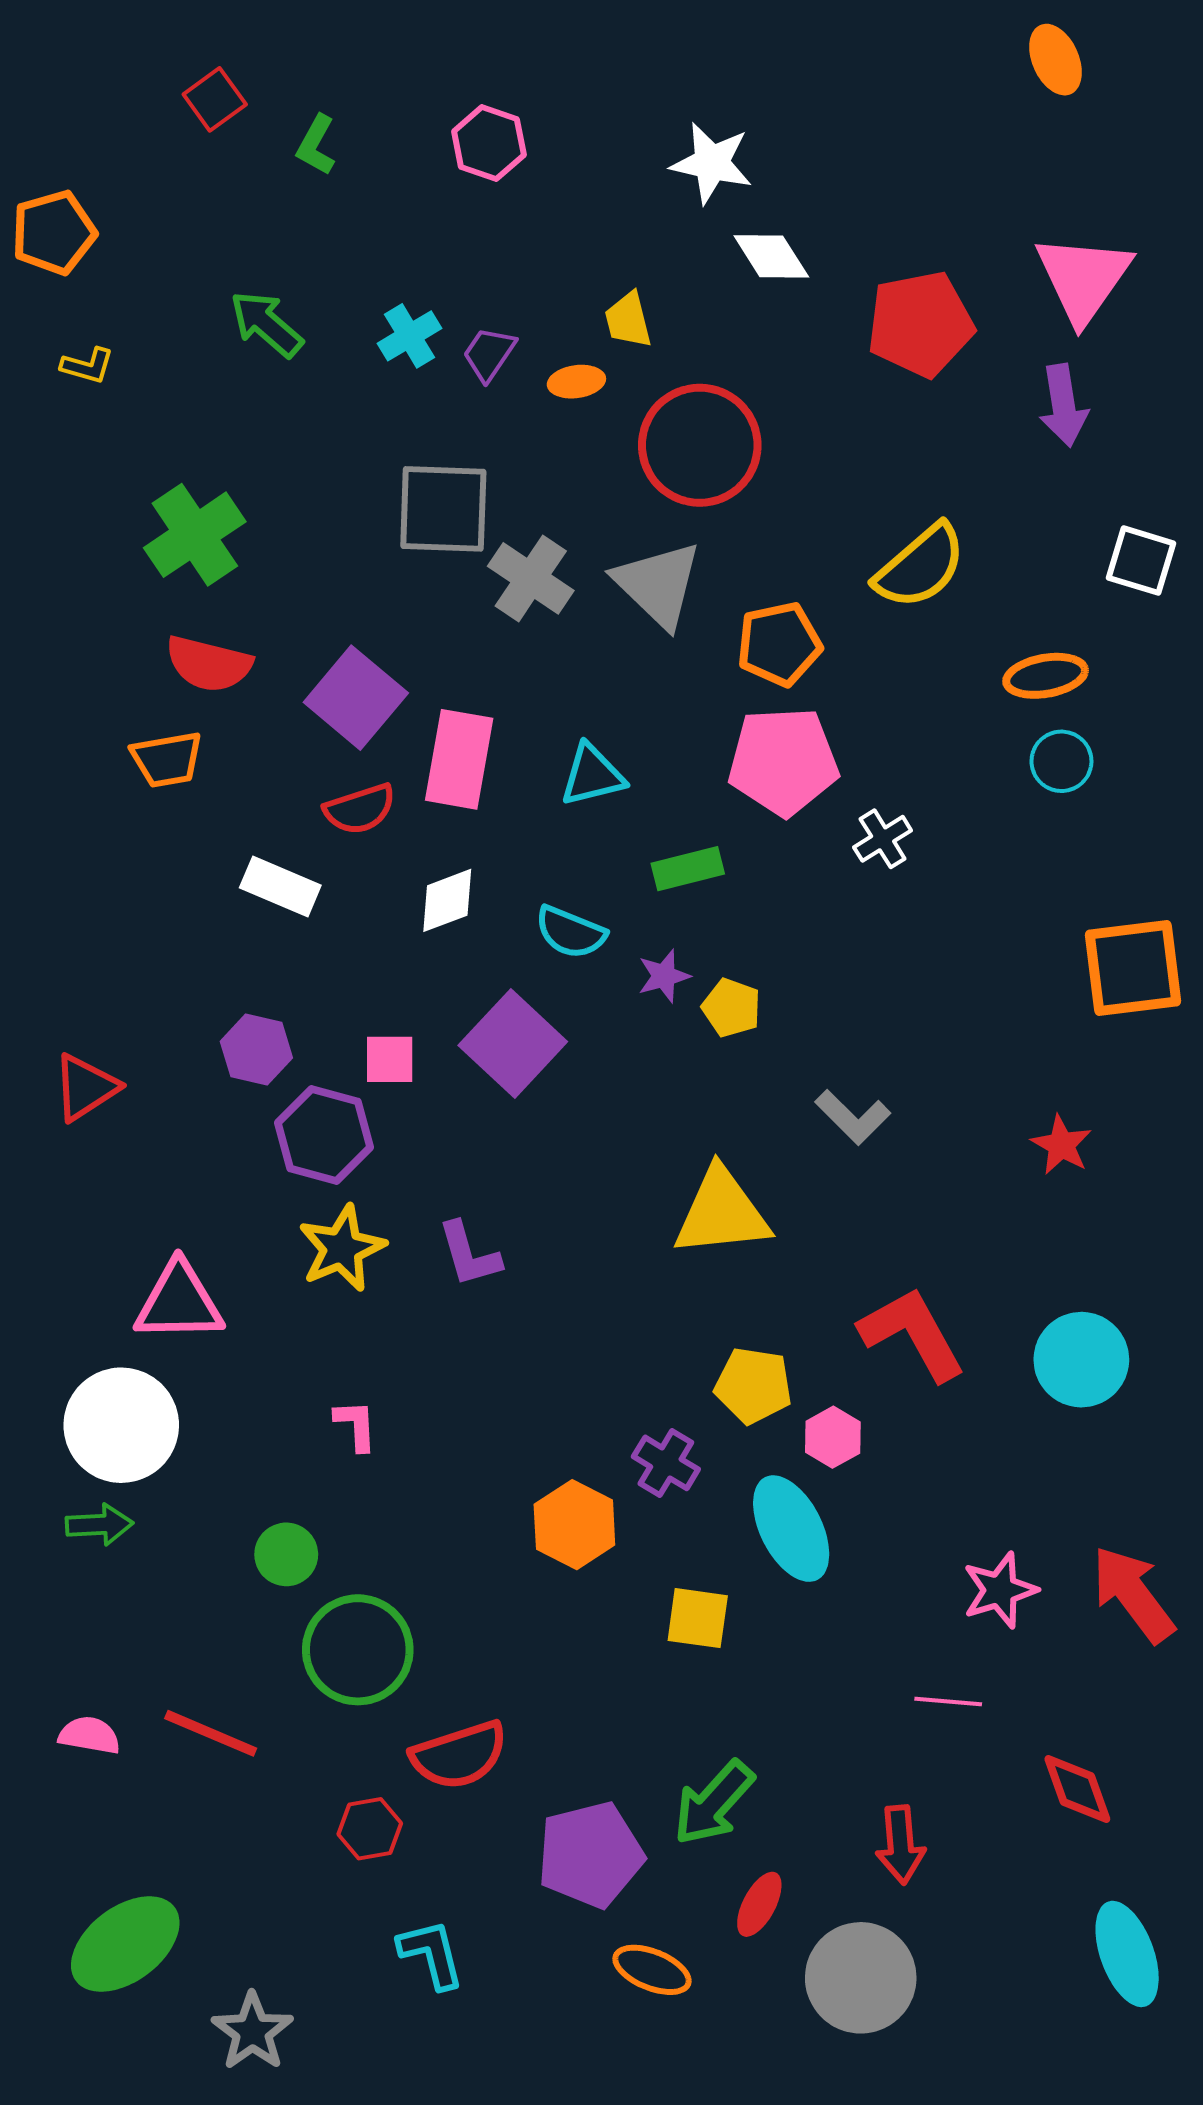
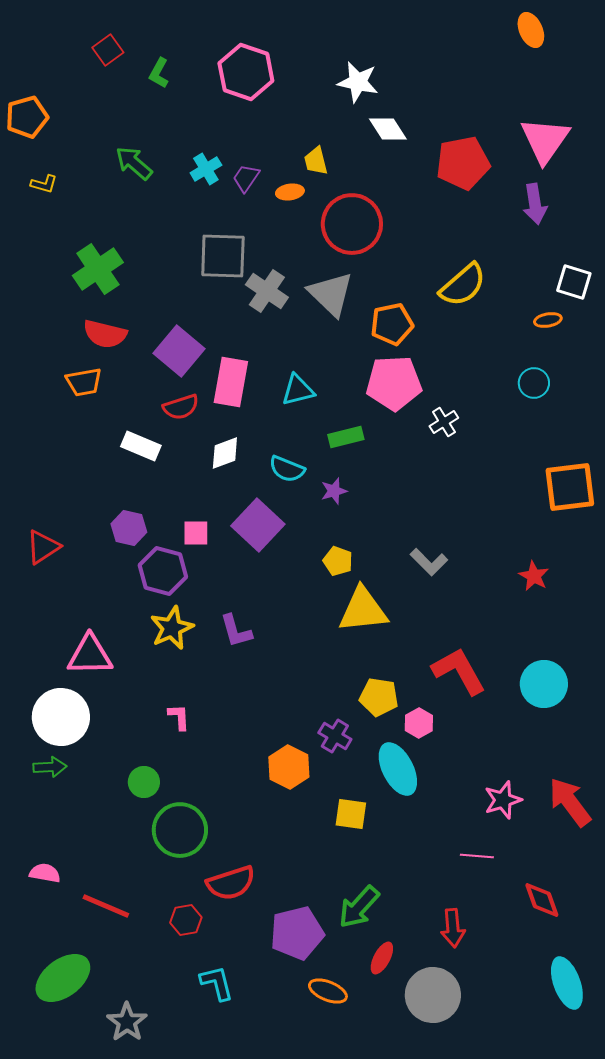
pink hexagon: (489, 143) -> (246, 72), size x1.5
orange ellipse: (1046, 676) -> (548, 320), moved, size x0.7
yellow pentagon: (732, 1008) -> (338, 561), moved
red line: (211, 1733) -> (106, 906), moved

